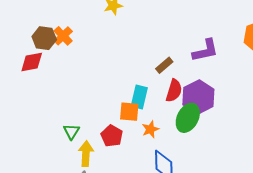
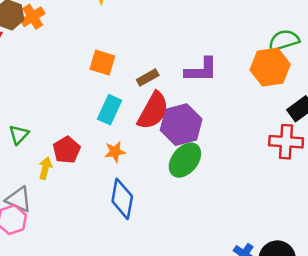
red semicircle: (174, 91) -> (153, 111), size x1.4
orange square: (129, 112) -> (102, 63), moved
green ellipse: (188, 118) -> (185, 160), moved
yellow arrow: (86, 154) -> (45, 168), moved, size x0.7

